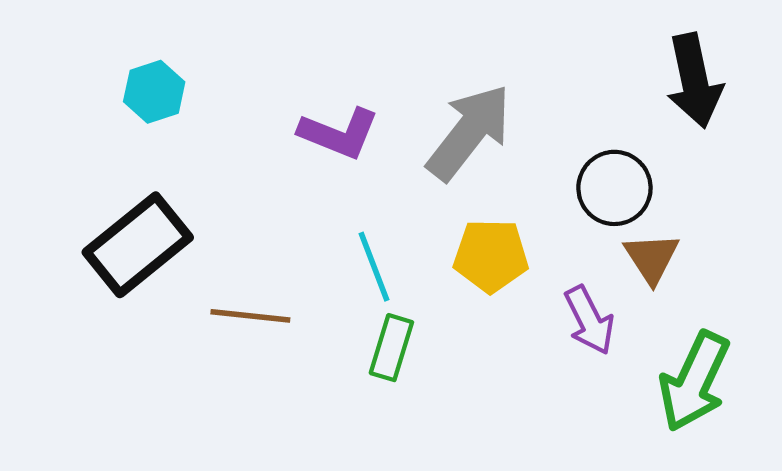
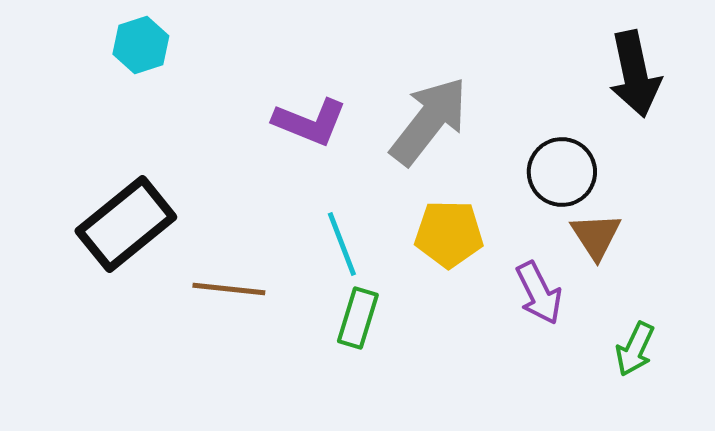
cyan hexagon: (154, 92) -> (141, 45), moved
green arrow: (694, 381) -> (635, 349), size x0.6

